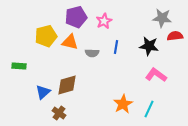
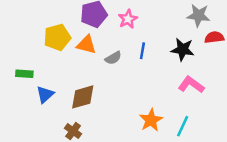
gray semicircle: (92, 53) -> (113, 58), turned -32
blue triangle: (43, 92) -> (45, 95), moved

